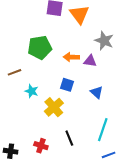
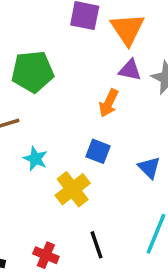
green pentagon: (40, 47) -> (33, 72), moved
orange arrow: (71, 57) -> (109, 103), turned -70
purple triangle: (90, 61) -> (130, 70), moved

